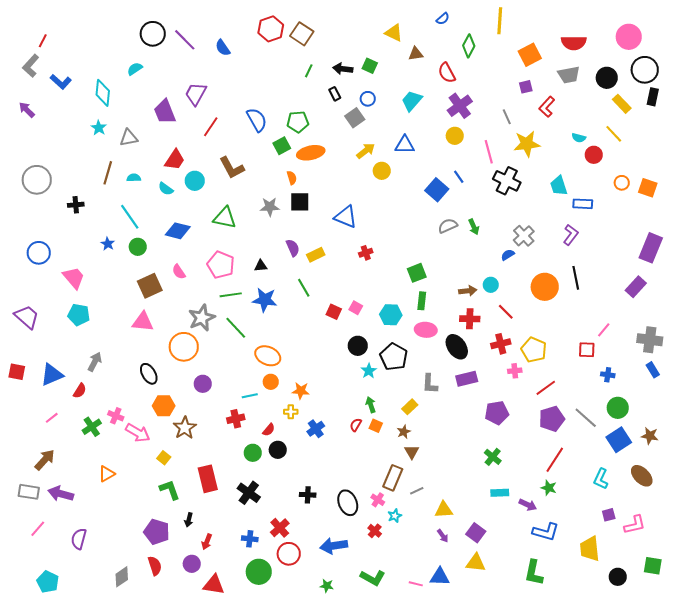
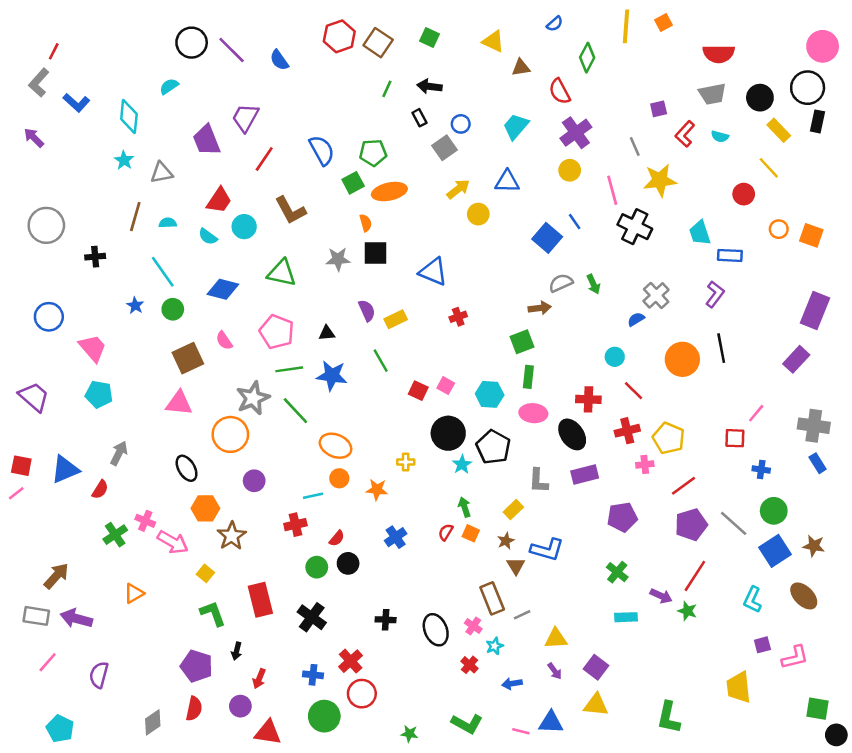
pink circle: (629, 37) -> (823, 46), moved
orange square: (530, 55) -> (664, 23), moved, size x0.6
green square: (370, 66) -> (429, 38), moved
cyan semicircle: (579, 138) -> (720, 136), moved
brown arrow: (468, 291) -> (540, 308), moved
black circle: (358, 346) -> (448, 433), size x1.4
yellow cross: (291, 412) -> (406, 462), moved
pink line: (52, 418) -> (16, 493), moved
brown rectangle: (393, 478) -> (492, 598), turned -45
purple arrow: (528, 505) -> (661, 596), moved
blue L-shape: (546, 532) -> (547, 550), moved
blue arrow: (334, 546) -> (512, 684), moved, size x0.6
red semicircle: (155, 566) -> (194, 709), turned 30
black circle: (618, 577) -> (836, 735), moved

